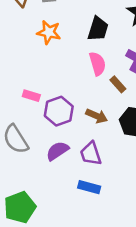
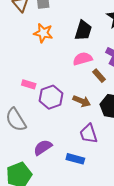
pink semicircle: (97, 64) -> (83, 59), turned -90
purple semicircle: (57, 151) -> (43, 147), moved
purple trapezoid: (91, 154) -> (89, 134), moved

